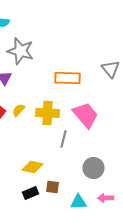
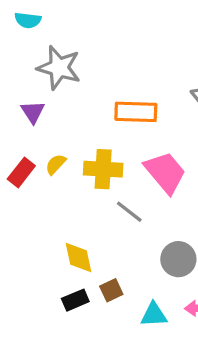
gray line: (64, 139) -> (129, 212), turned -66
yellow diamond: (32, 167) -> (79, 258), turned 65
brown square: (52, 187) -> (111, 290), turned -32

